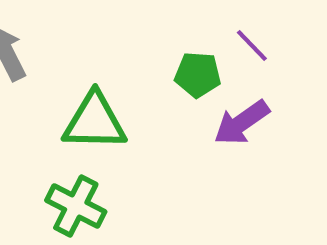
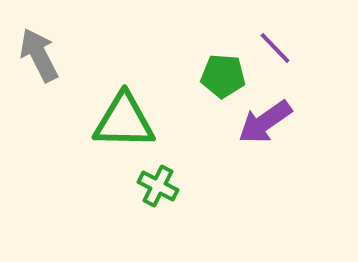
green cross: (76, 206) -> (158, 186), moved, size x0.7

